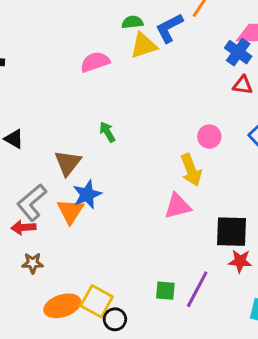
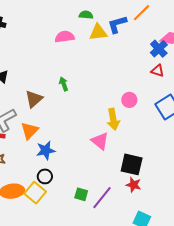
green semicircle: (132, 22) -> (86, 15), moved
blue star: (87, 194) -> (46, 150), moved
pink triangle: (178, 206) -> (100, 141), turned 42
black circle: (115, 319) -> (45, 176), moved

